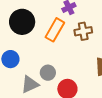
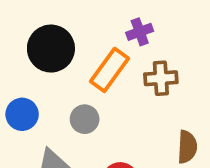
gray circle: (48, 73) -> (85, 119), moved

